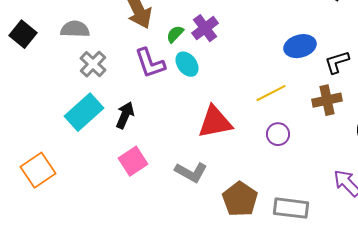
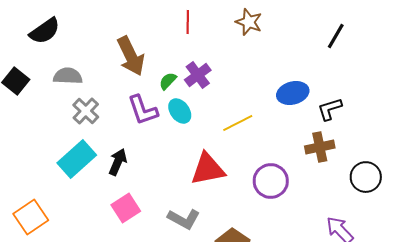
yellow line: (271, 93) -> (238, 123), moved
purple circle: (278, 134) -> (271, 181), size x1.5

